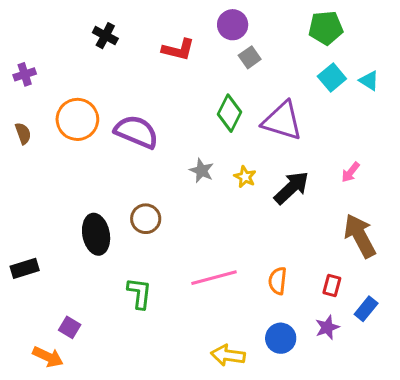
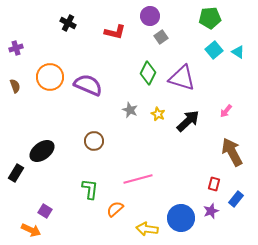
black ellipse: (96, 234) -> (42, 151), moved, turned 65
black rectangle: (25, 268) -> (16, 173), turned -42
orange semicircle: (278, 281) -> (115, 209), moved, turned 42
blue circle: (281, 338) -> (181, 218), size x1.4

